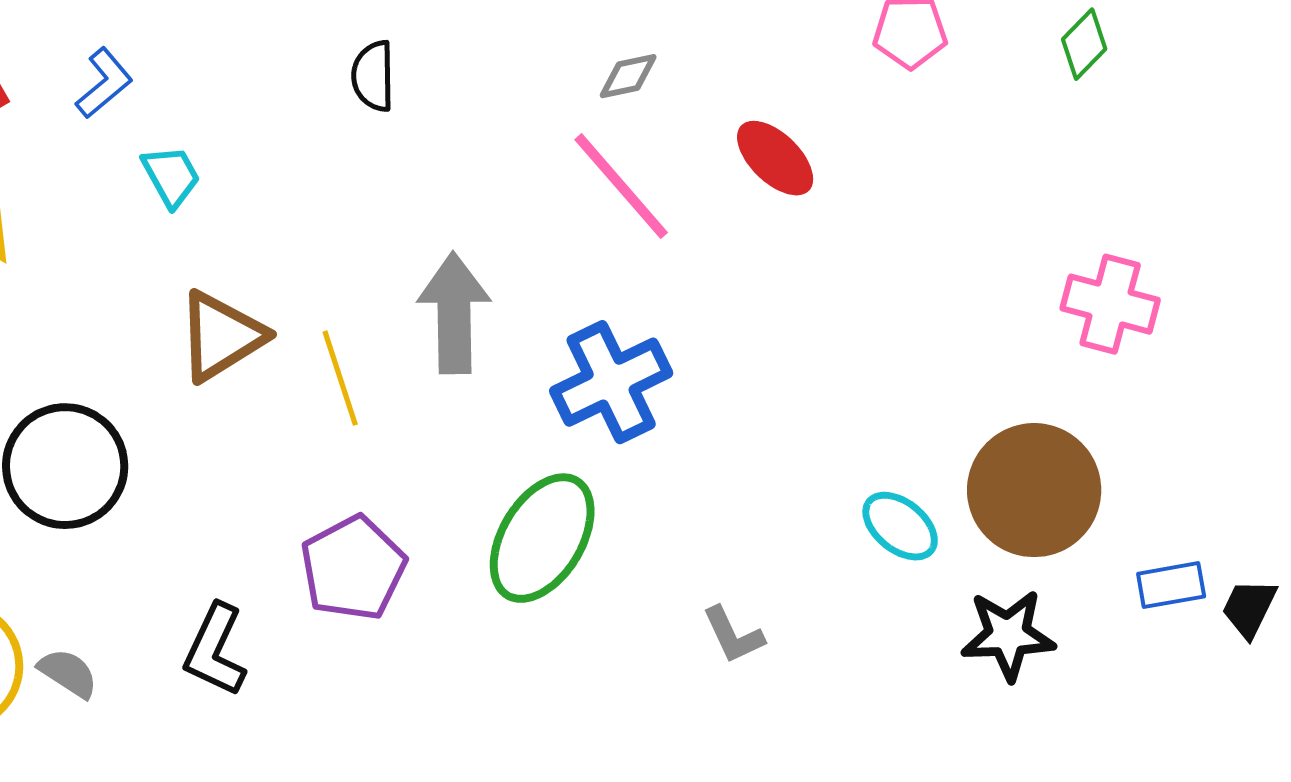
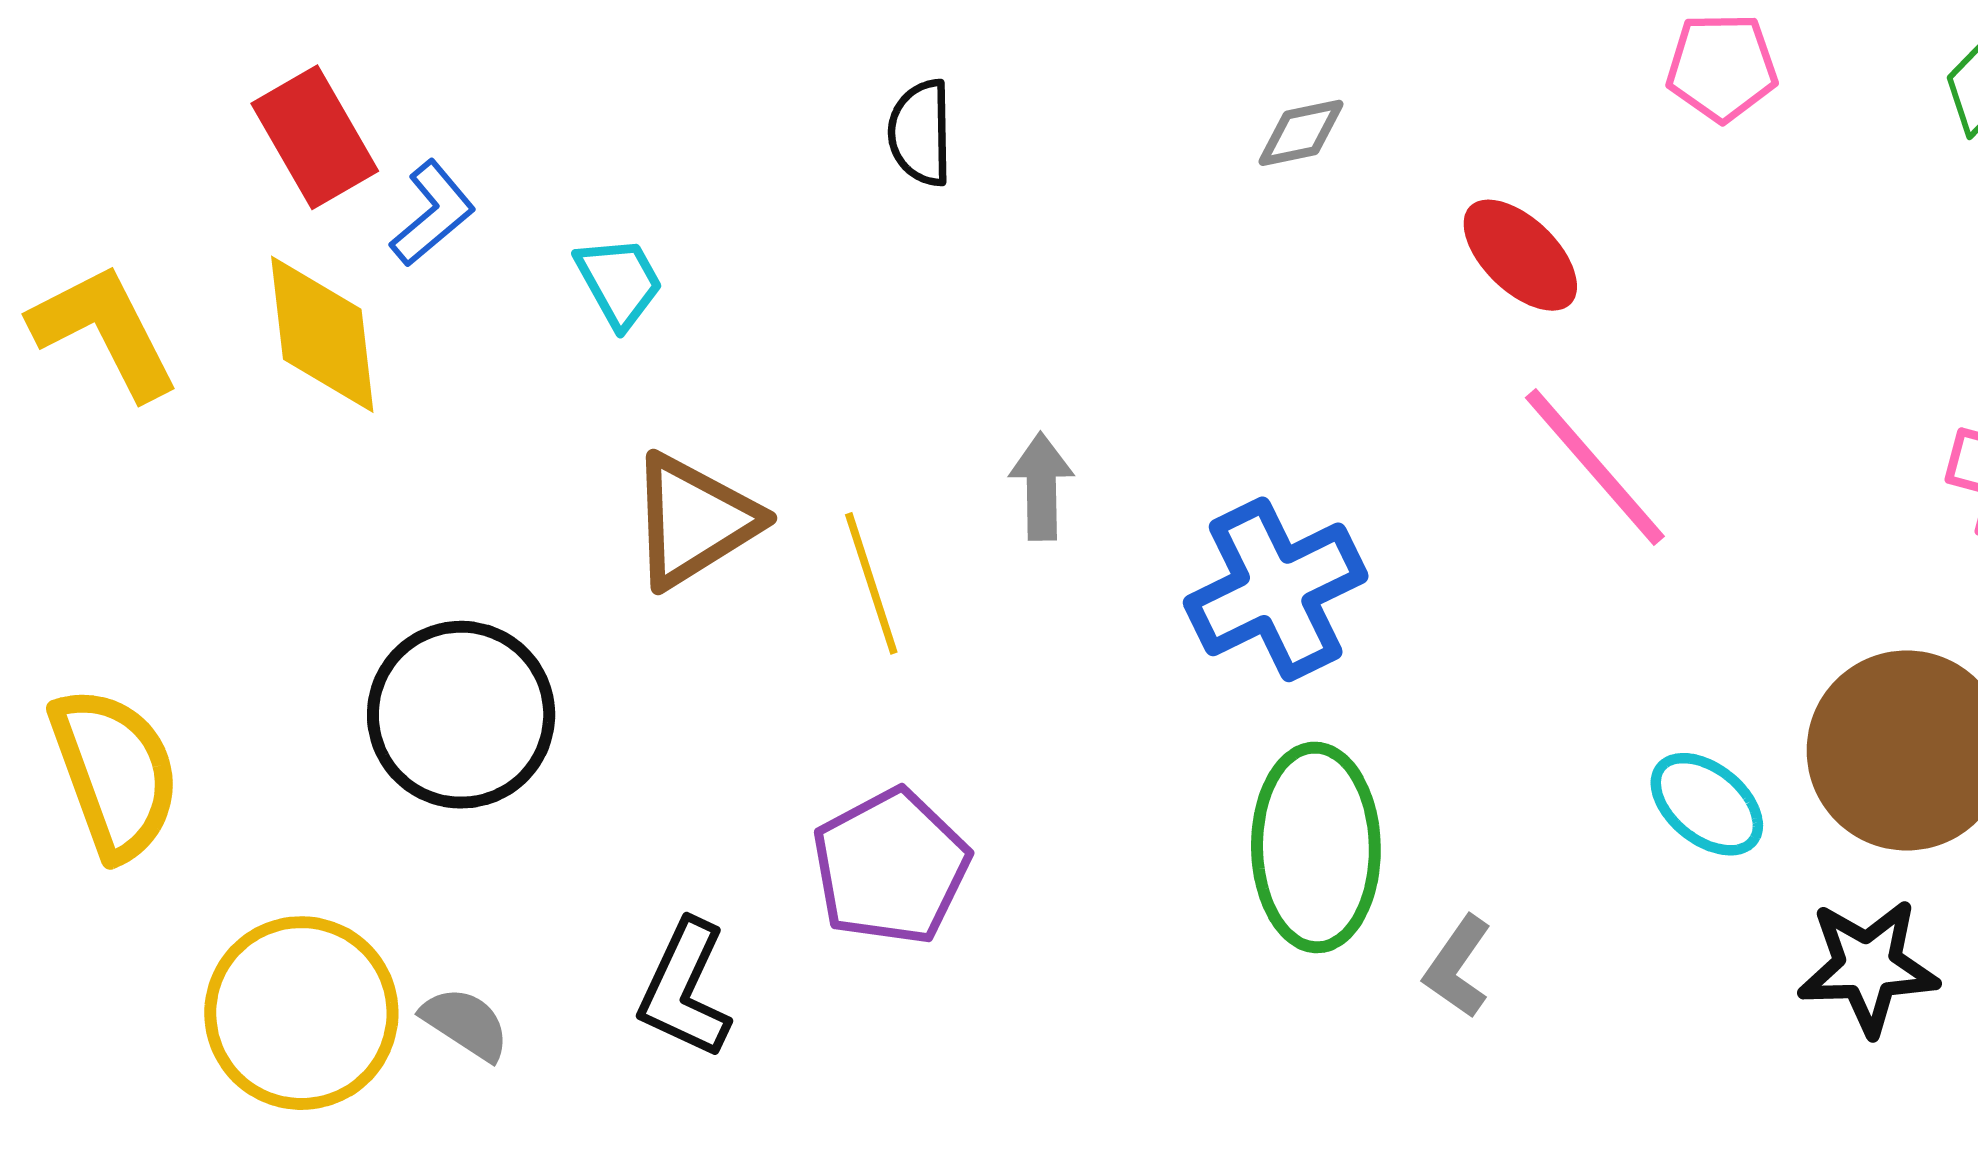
blue L-shape: (104, 83) -> (433, 213), moved
pink line: (621, 186) -> (1595, 467), moved
gray arrow: (454, 313) -> (1041, 486), size x0.6
green ellipse: (542, 538) -> (1316, 847), moved, turned -32
gray L-shape: (733, 635) -> (1458, 967), turned 60

